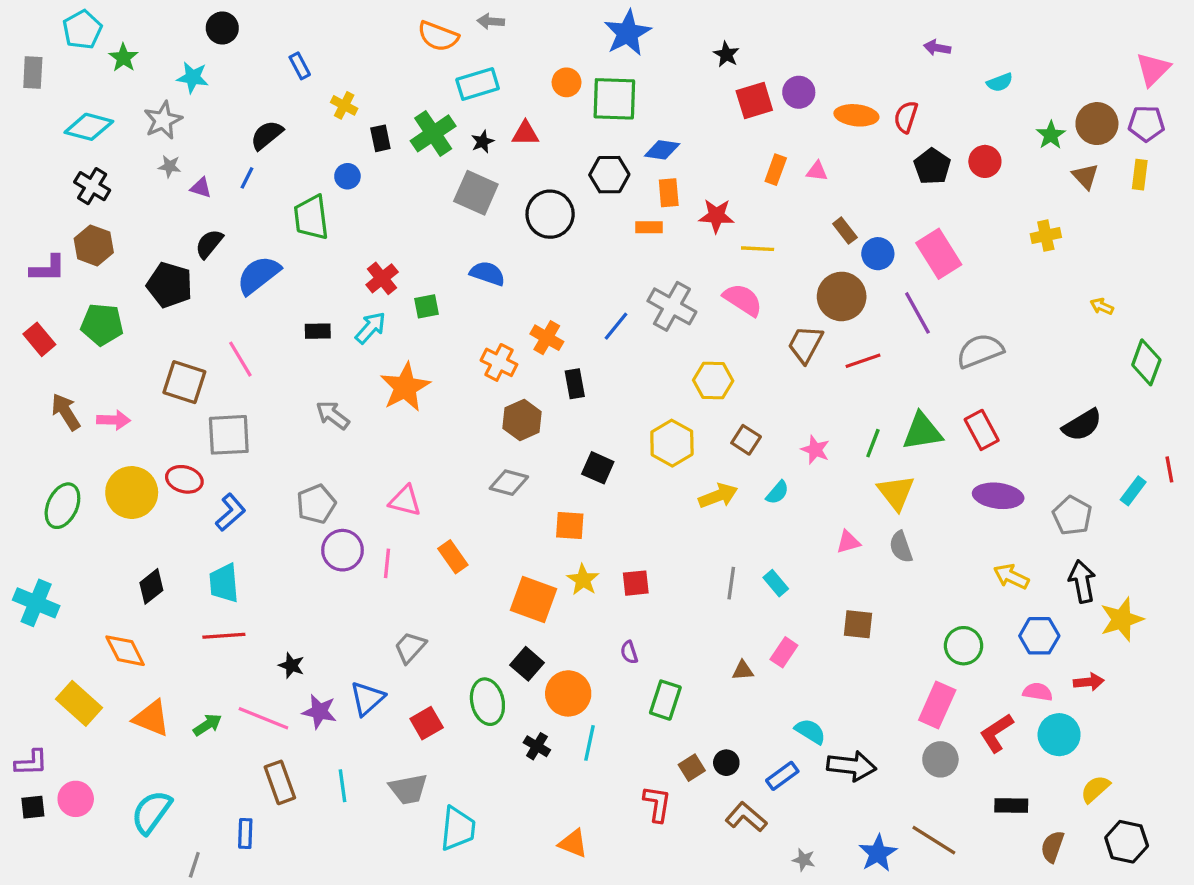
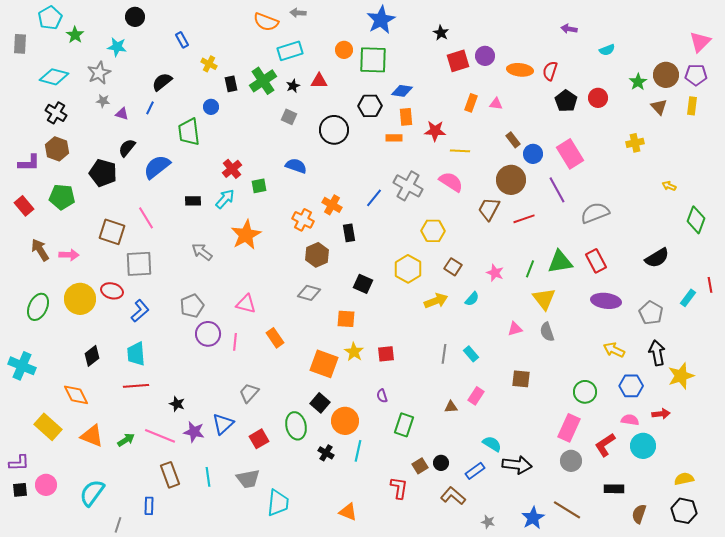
gray square: (476, 193) -> (289, 117), size x0.6
yellow semicircle: (1095, 789) -> (684, 479), moved, turned 30

